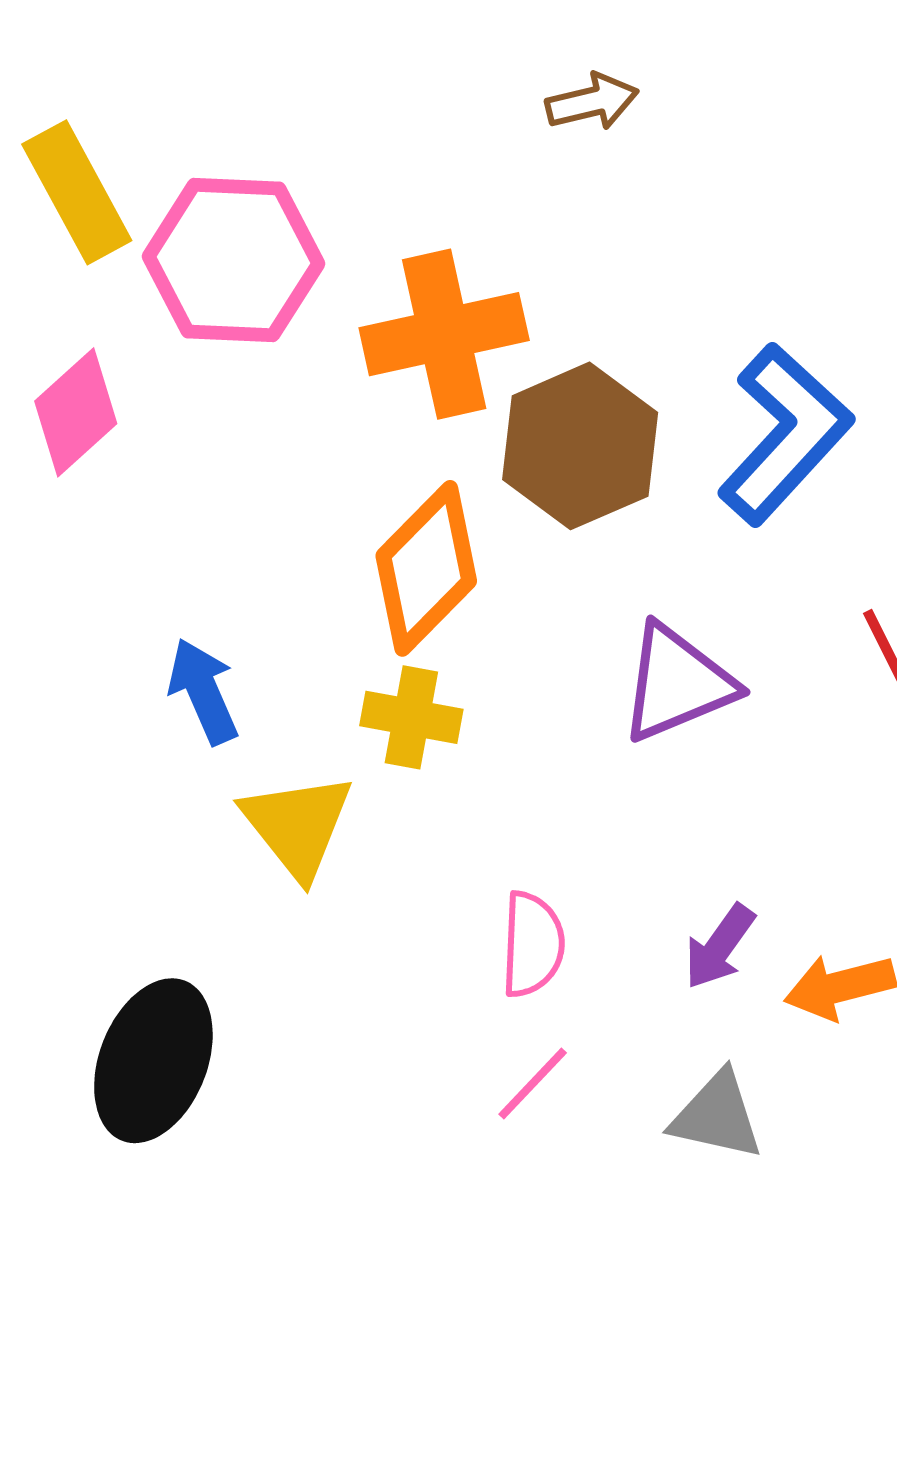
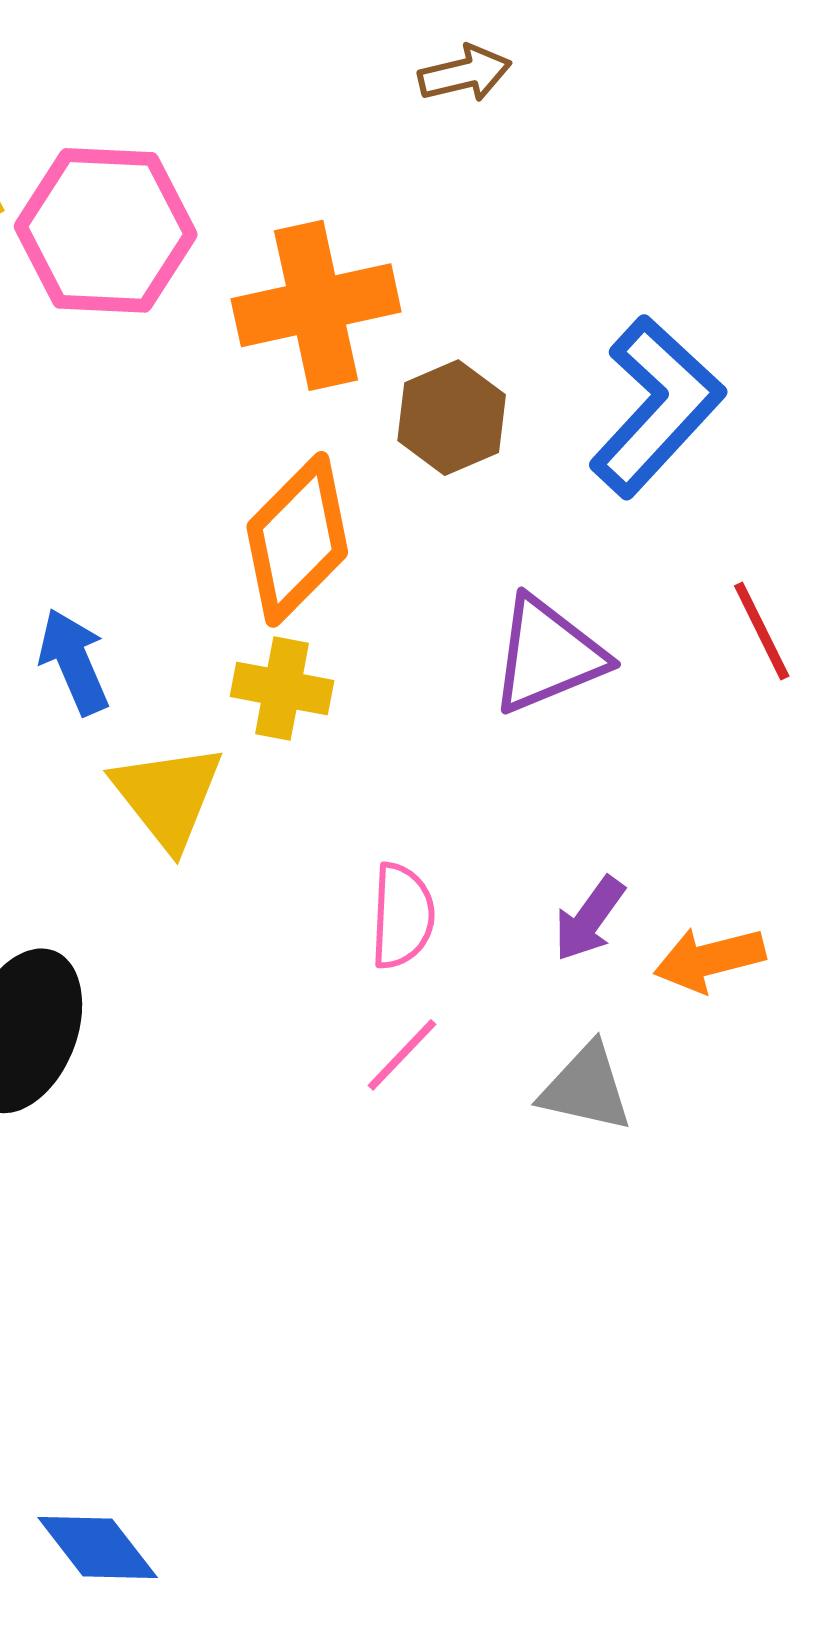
brown hexagon: (580, 446) -> (452, 418), size x0.7

